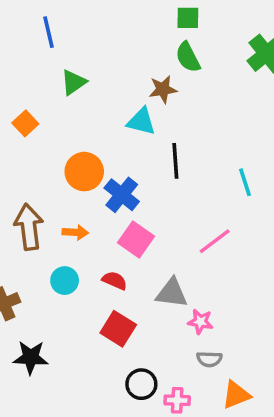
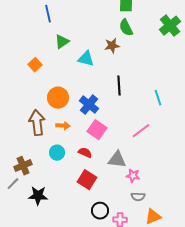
cyan triangle: (141, 122) -> (86, 59), moved
orange circle: (84, 172) -> (58, 98), moved

